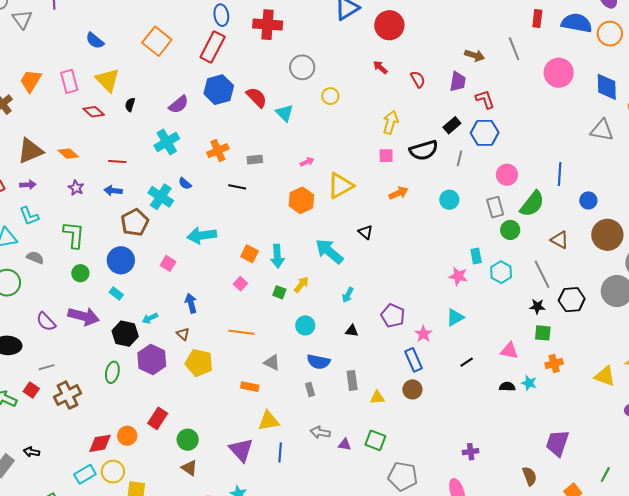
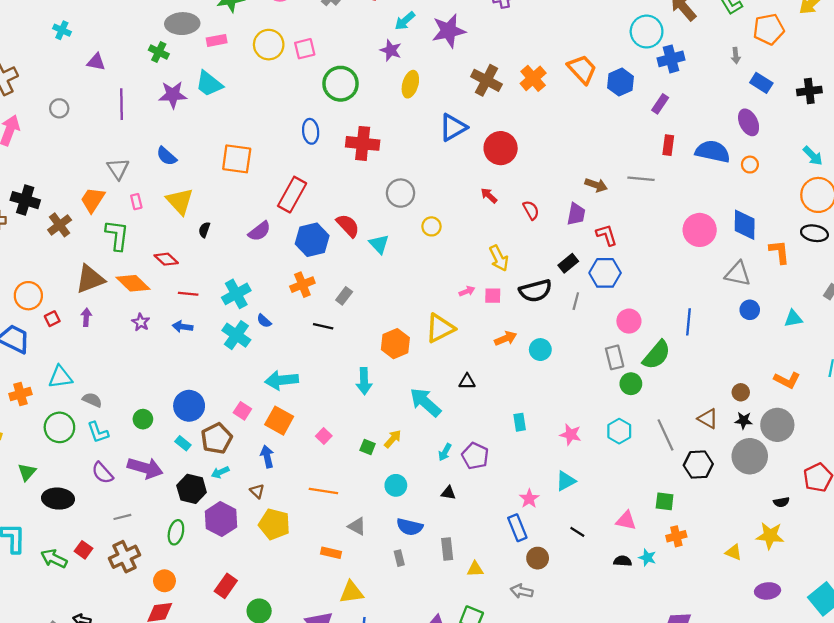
gray triangle: (22, 19) -> (118, 169), moved
orange circle: (610, 34) -> (750, 165), size x0.6
orange square: (157, 41) -> (237, 159), turned -32
red rectangle: (213, 47) -> (292, 195), moved
gray line: (514, 49) -> (641, 179), turned -65
pink circle: (559, 73) -> (700, 230), moved
pink rectangle: (69, 81) -> (136, 202), size x0.6
blue hexagon: (219, 90) -> (312, 240), moved
red diamond: (94, 112) -> (166, 259), moved
yellow arrow: (391, 122) -> (499, 258), turned 135
cyan cross: (167, 142) -> (236, 294), moved
orange diamond: (68, 154) -> (133, 283), size x1.4
gray rectangle: (255, 160) -> (344, 296), turned -49
pink arrow: (307, 162) -> (467, 291), moved
purple arrow: (28, 185) -> (86, 317), turned -84
cyan circle: (449, 200) -> (540, 350), moved
blue circle: (588, 200) -> (750, 310), moved
cyan L-shape: (29, 216) -> (98, 432), moved
brown pentagon: (135, 222) -> (217, 439), moved
black triangle: (366, 232) -> (467, 382), turned -42
green L-shape: (74, 235) -> (117, 235), moved
brown circle: (607, 235) -> (741, 392), size x0.5
brown triangle: (560, 240) -> (708, 419), moved
orange square: (250, 254) -> (279, 421), moved, size x1.4
cyan arrow: (277, 256) -> (364, 381), moved
cyan rectangle: (476, 256) -> (520, 422), moved
black star: (537, 306) -> (744, 420), moved
purple pentagon: (393, 316) -> (475, 456), moved
black line: (467, 362) -> (577, 532), turned 64
gray line: (47, 367) -> (122, 517), moved
yellow triangle: (605, 376) -> (733, 552), size x0.7
brown circle: (412, 389) -> (538, 558), moved
gray arrow: (320, 432) -> (522, 591), moved
orange circle: (127, 436) -> (164, 581), moved

